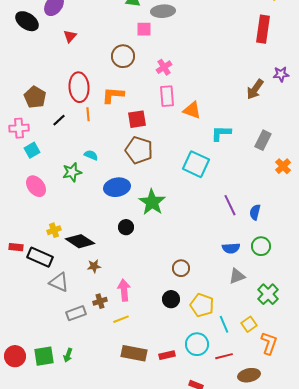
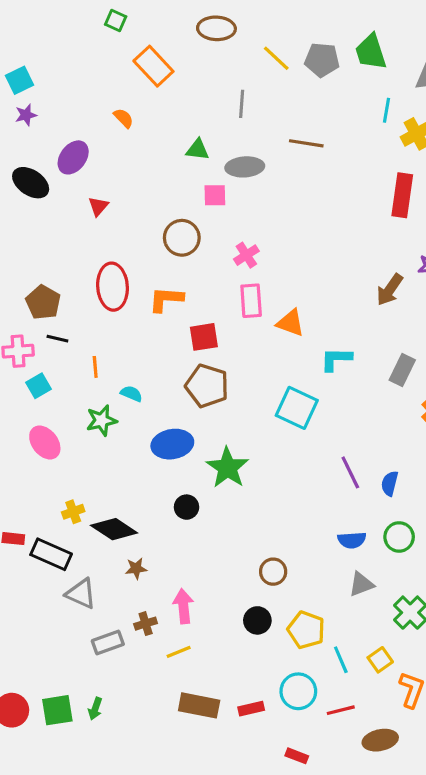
orange line: (88, 114) -> (95, 367), moved
black line: (59, 120) -> (57, 339), moved, turned 56

